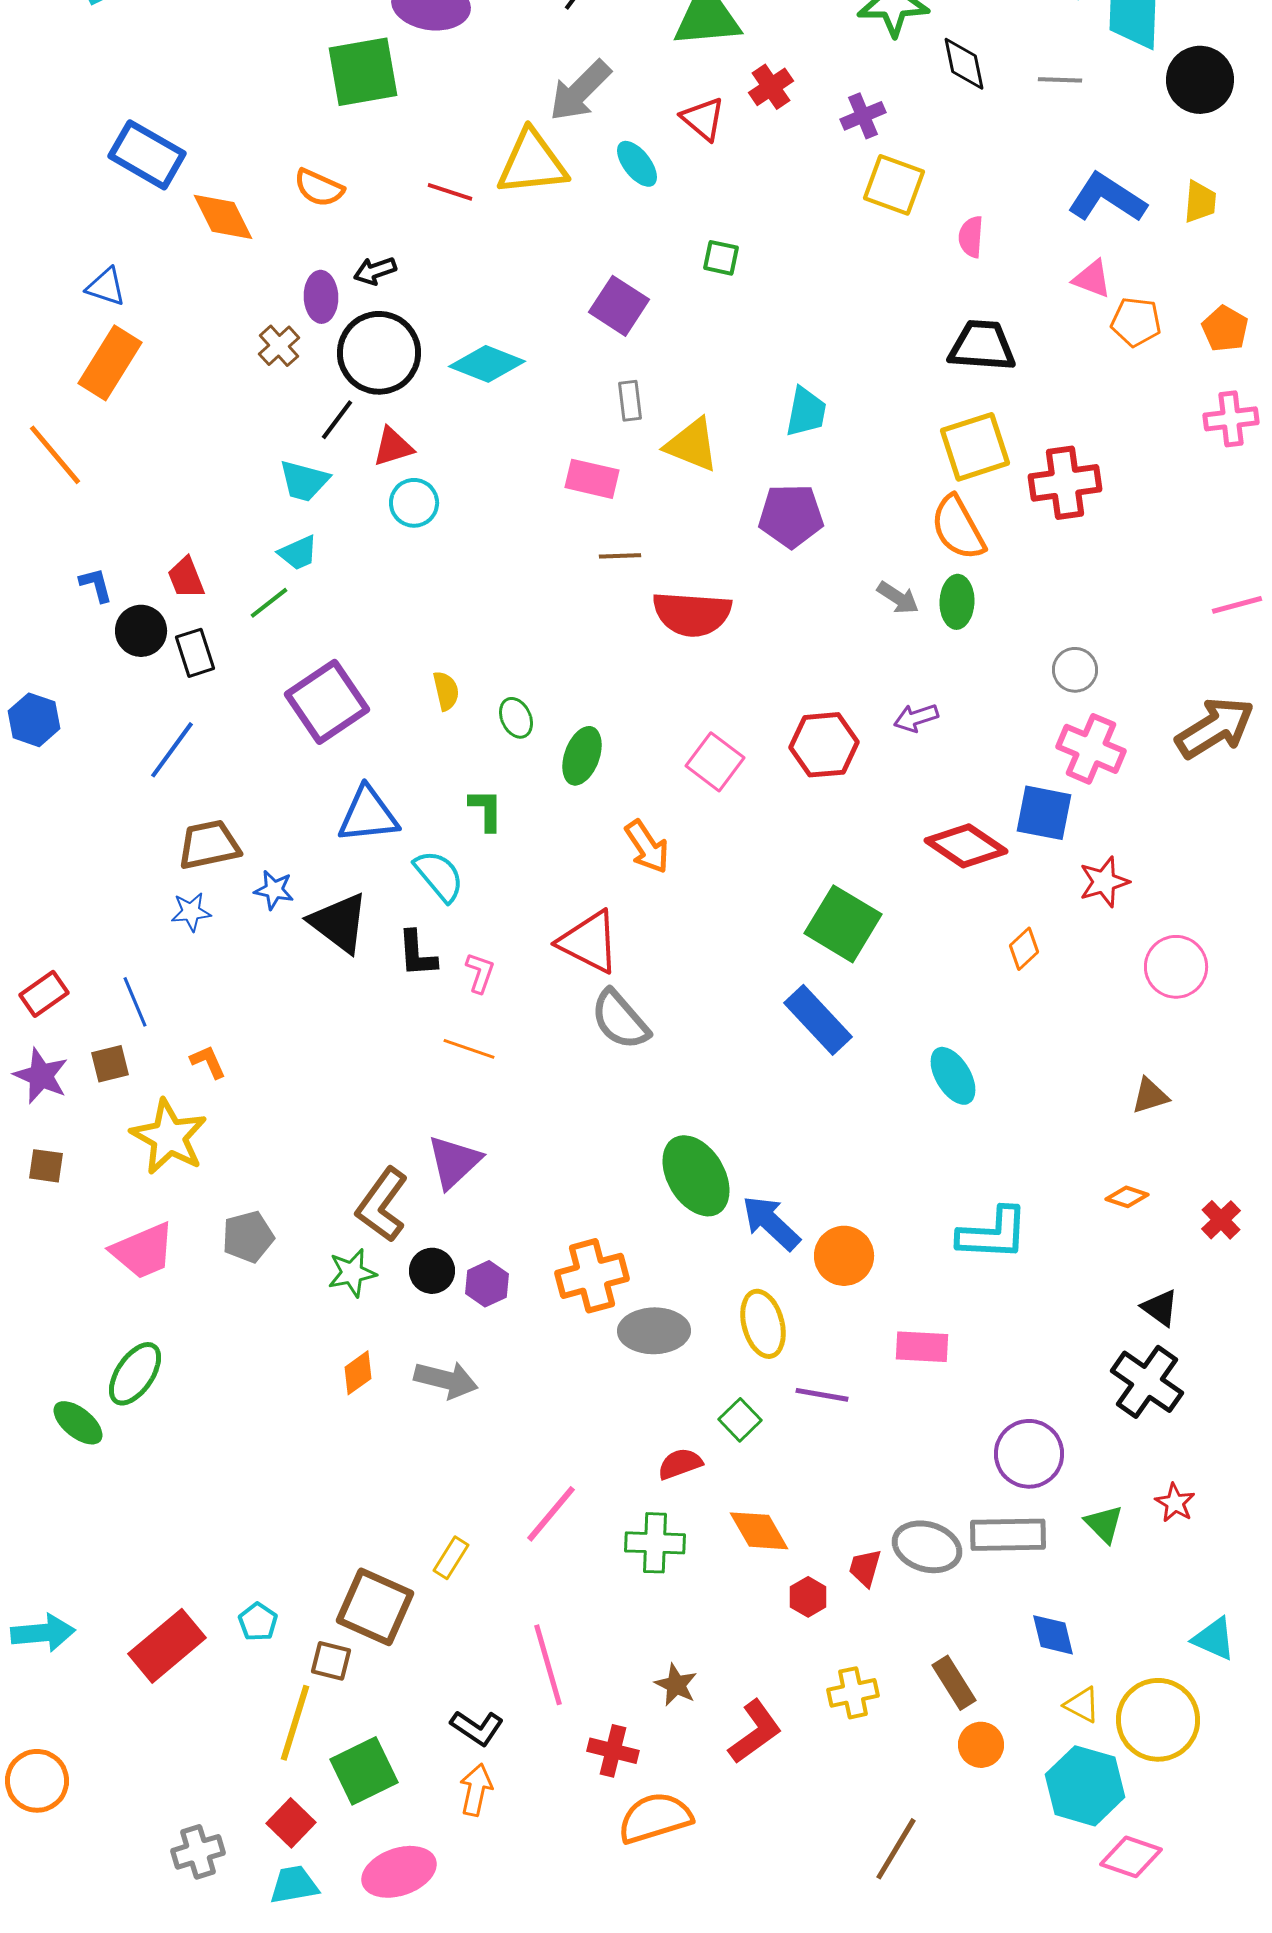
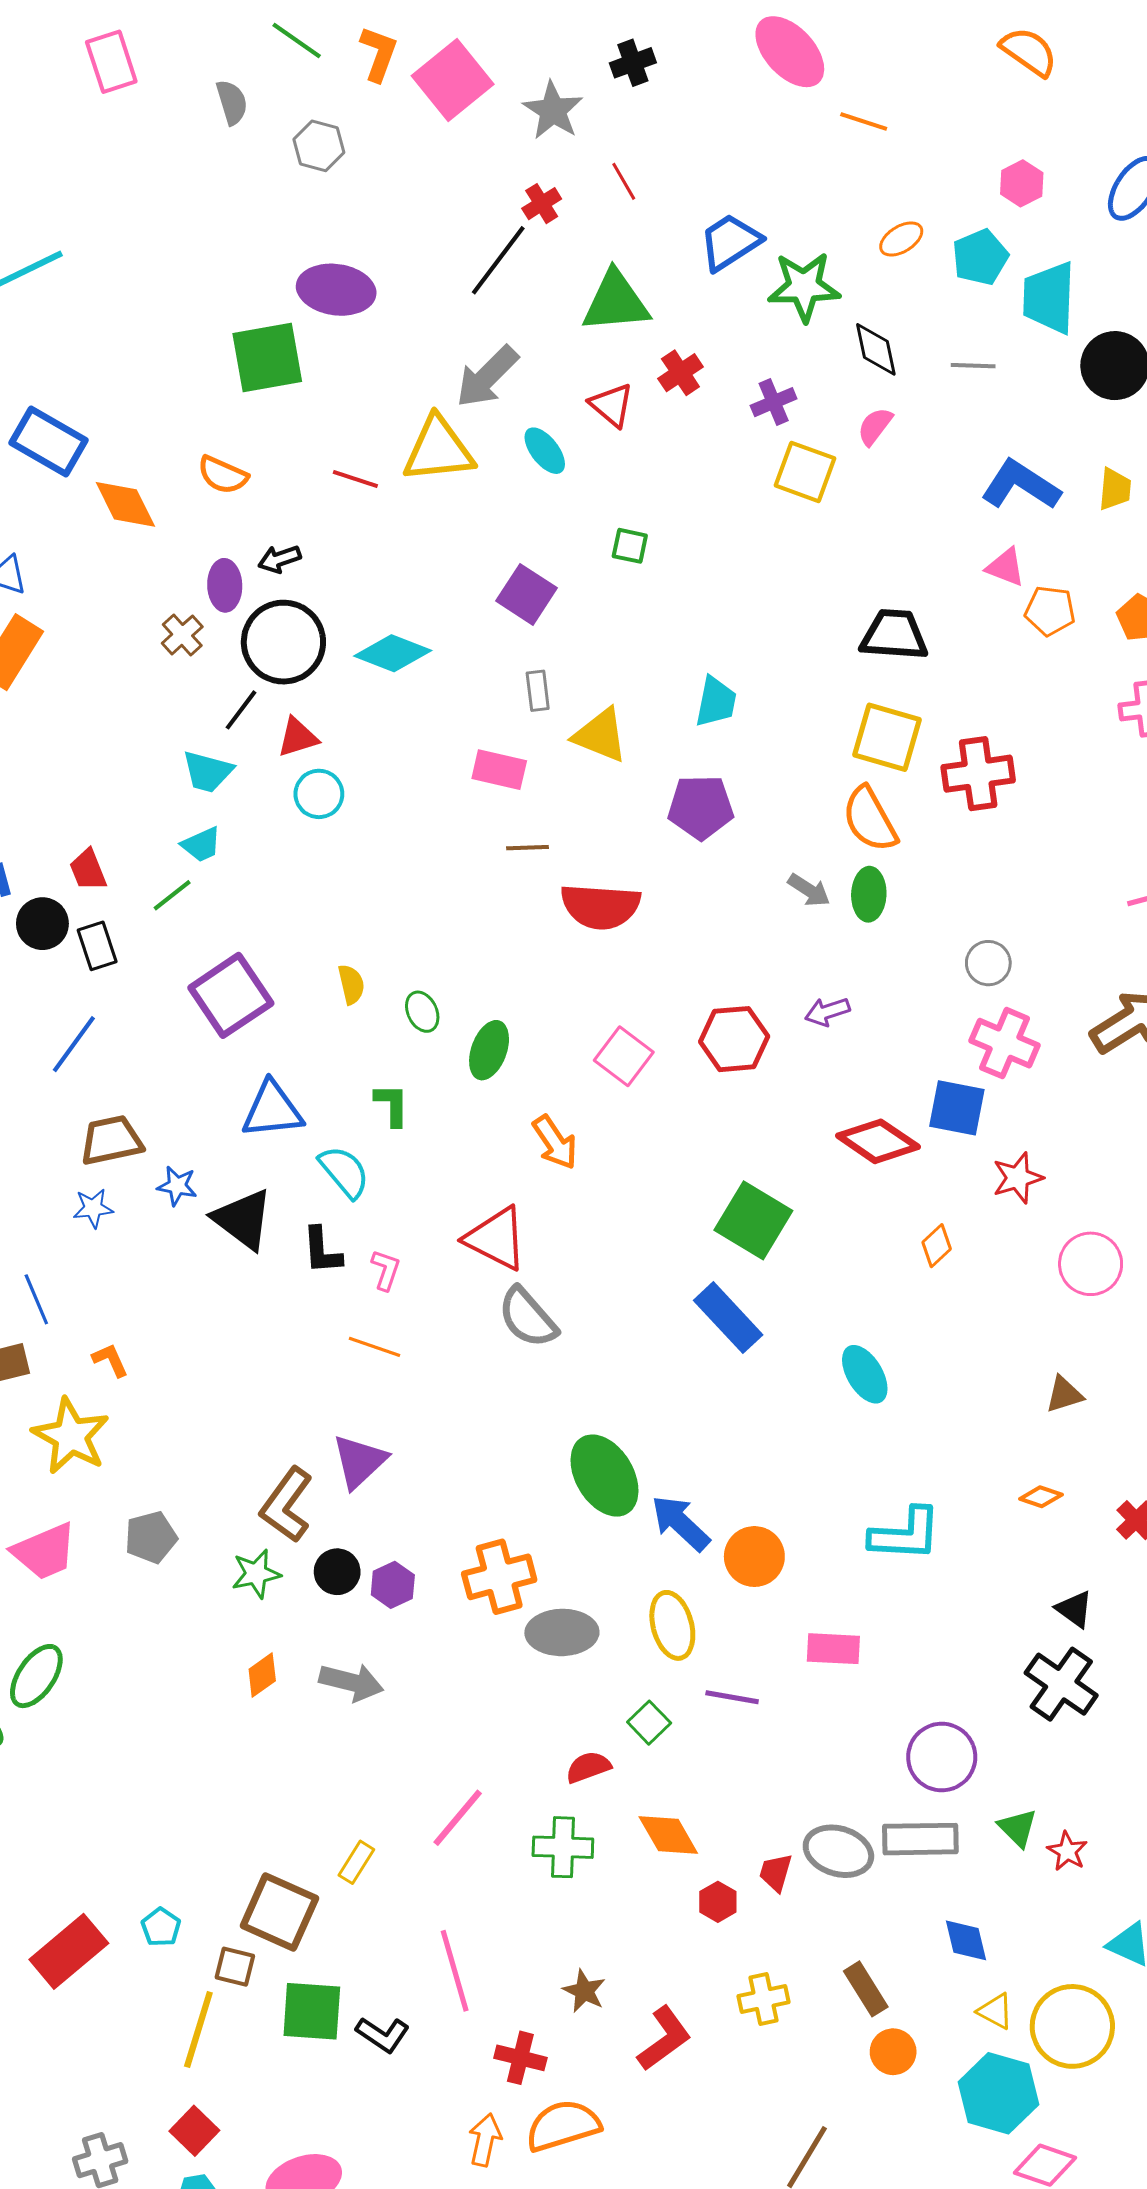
pink semicircle: (971, 237) -> (875, 426), moved, turned 33
yellow square: (975, 447) -> (887, 737), turned 34
red star: (1175, 1503) -> (1067, 1851), moved
green square: (364, 1771) -> (312, 2011), moved, turned 30
orange arrow: (476, 1790) -> (485, 2140), moved

